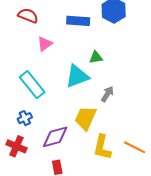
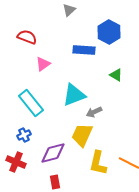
blue rectangle: (78, 21) -> (84, 50), moved
green triangle: (96, 57) -> (116, 75), moved, turned 40
gray arrow: (107, 94) -> (94, 112), moved, turned -147

